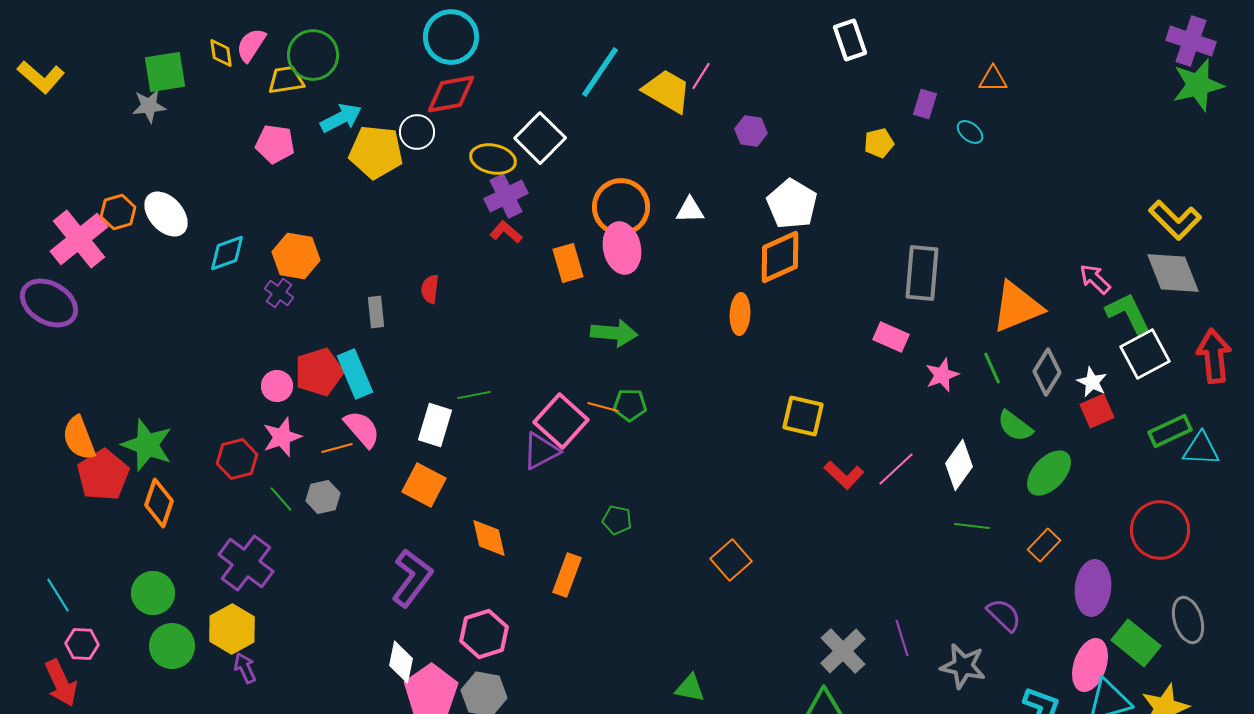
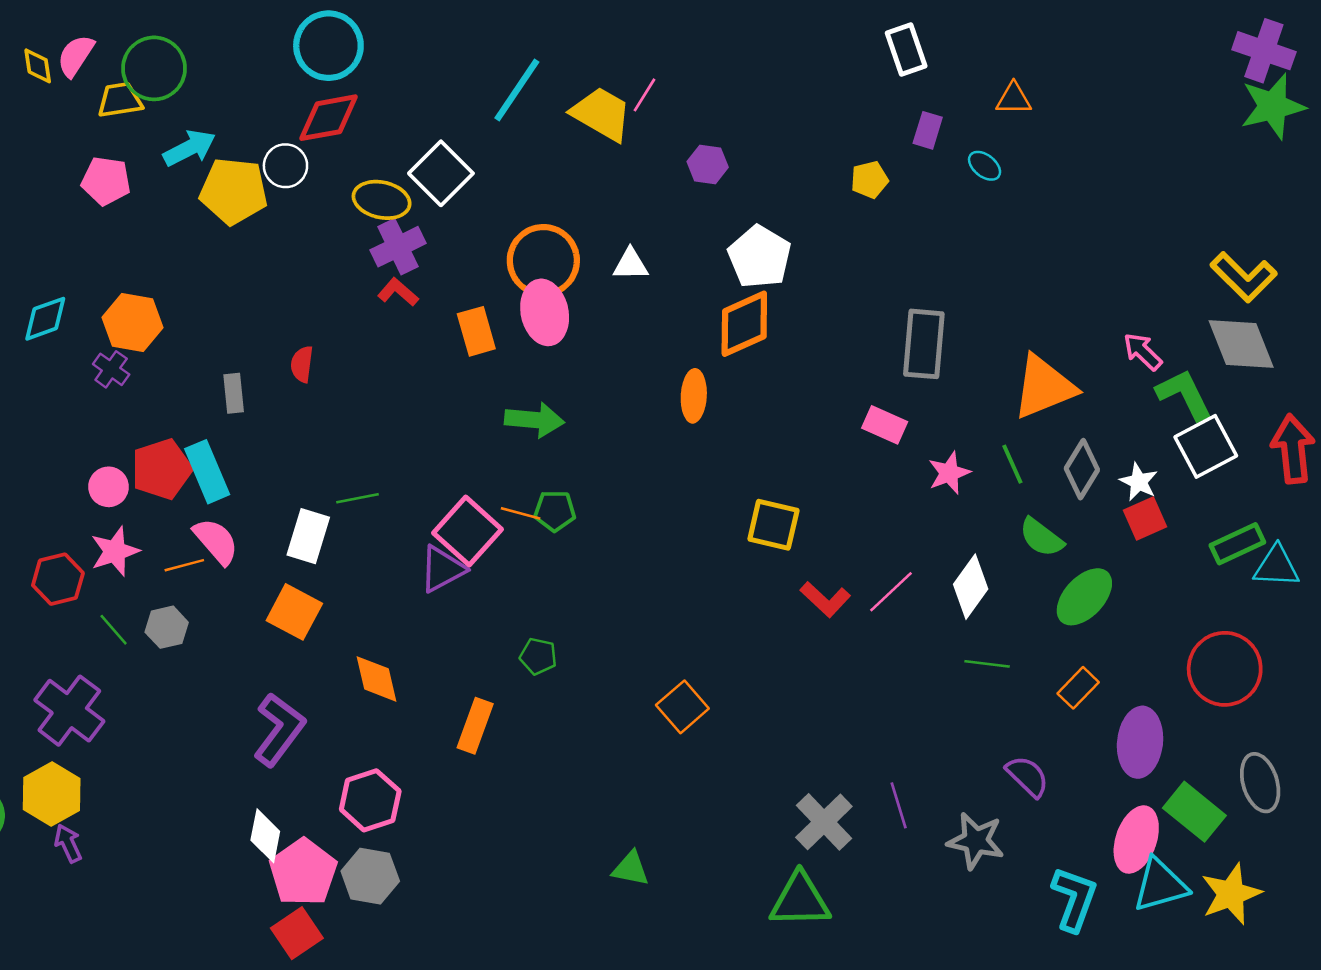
white rectangle: (850, 40) -> (906, 49), moved

